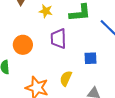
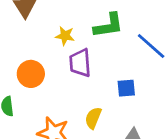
yellow star: (46, 11) -> (65, 36), moved

